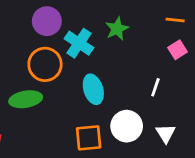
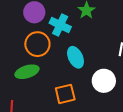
orange square: (89, 138) -> (65, 94), moved

